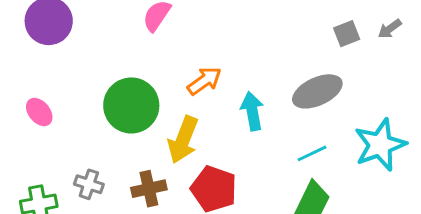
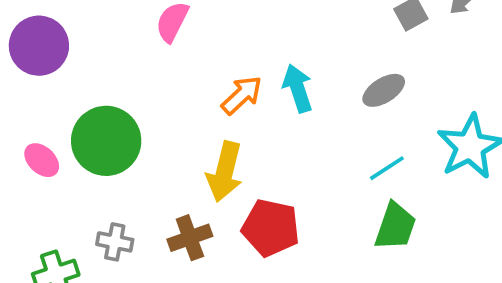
gray ellipse: (317, 91) -> (384, 90), size x0.7
green circle: (131, 105) -> (106, 141), moved
cyan arrow: (252, 111) -> (298, 88), moved

